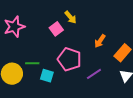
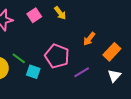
pink square: (56, 29) -> (34, 15), moved
green line: (32, 63) -> (19, 58), turned 32

